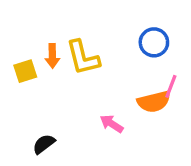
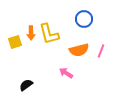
blue circle: (154, 42) -> (84, 19), moved
orange semicircle: (154, 102) -> (79, 50), moved

